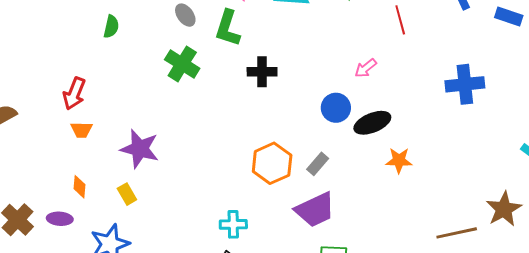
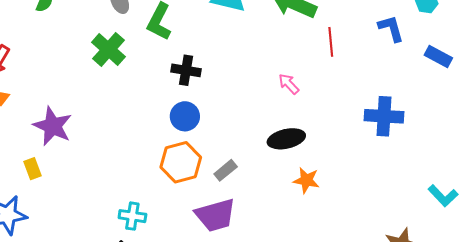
pink arrow: (366, 68) -> (289, 84), turned 75
blue circle: (336, 108) -> (185, 116), moved

